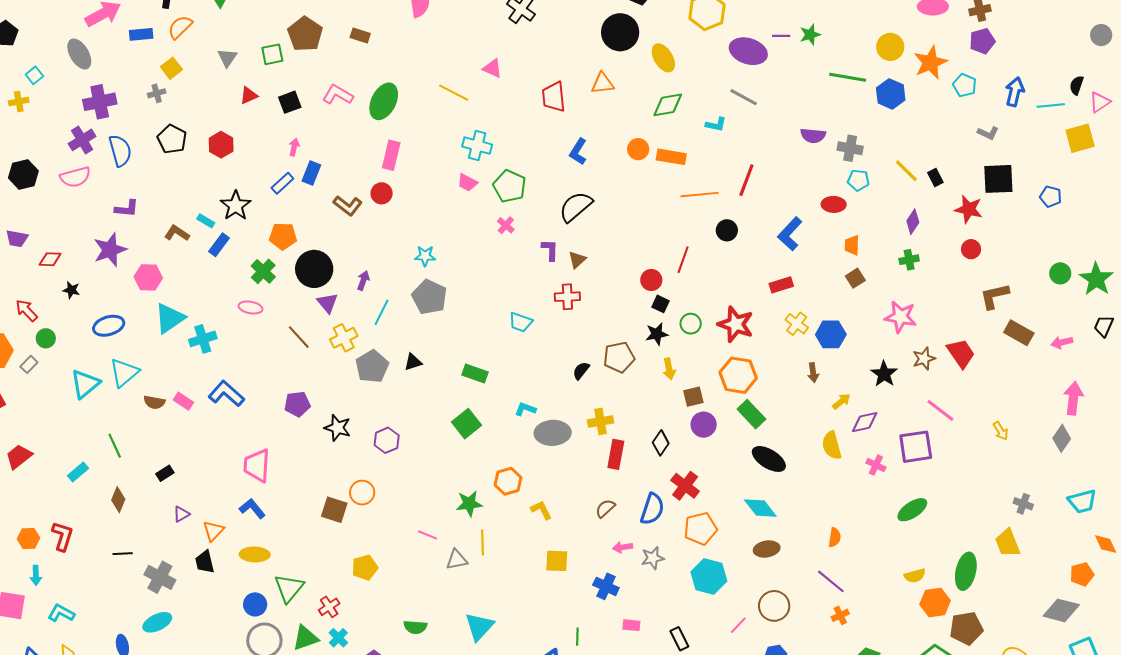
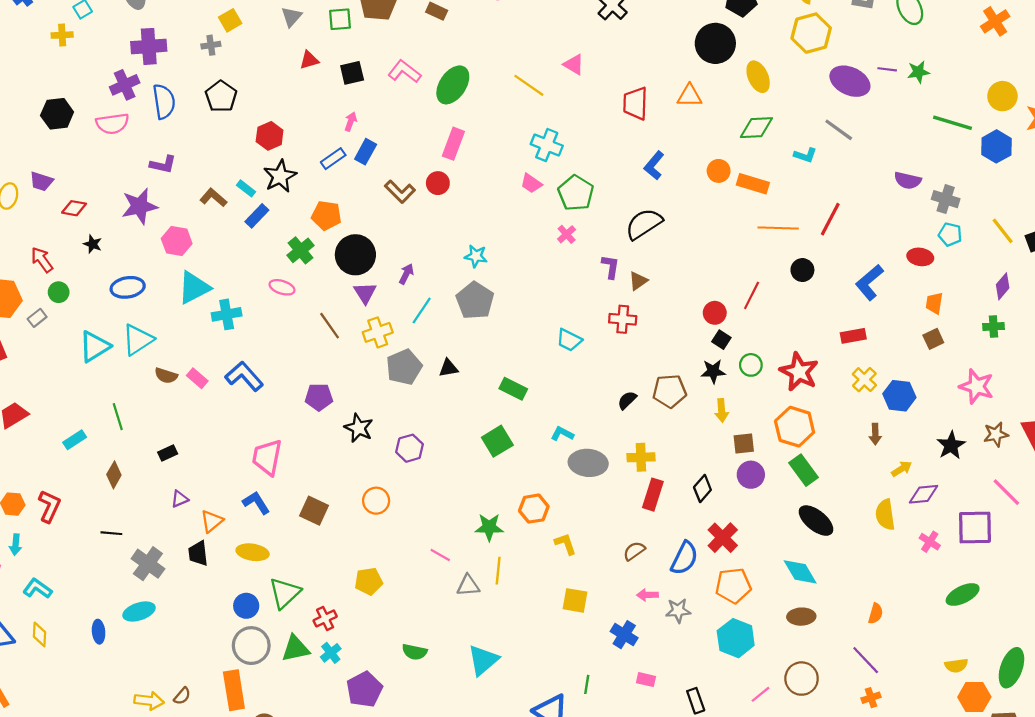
red hexagon: (221, 145) -> (270, 136), moved
brown square: (334, 510) -> (314, 511), moved

